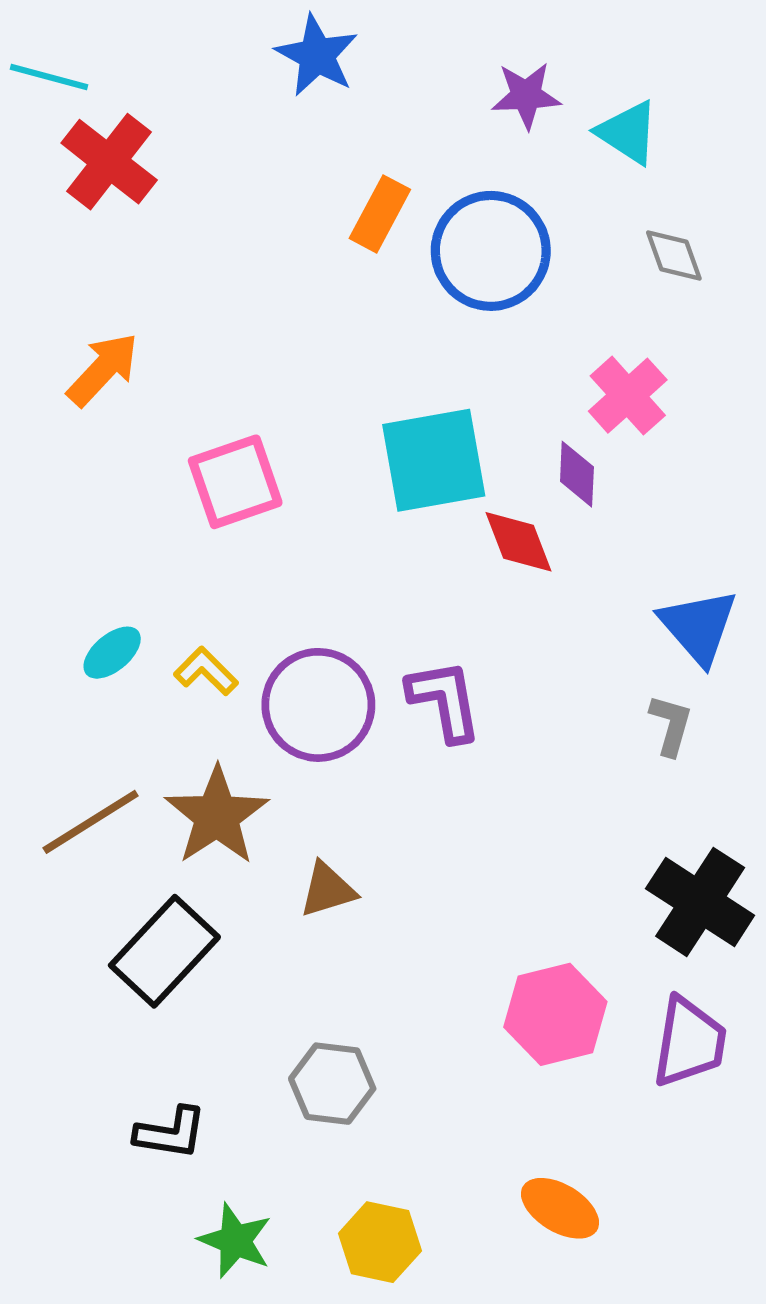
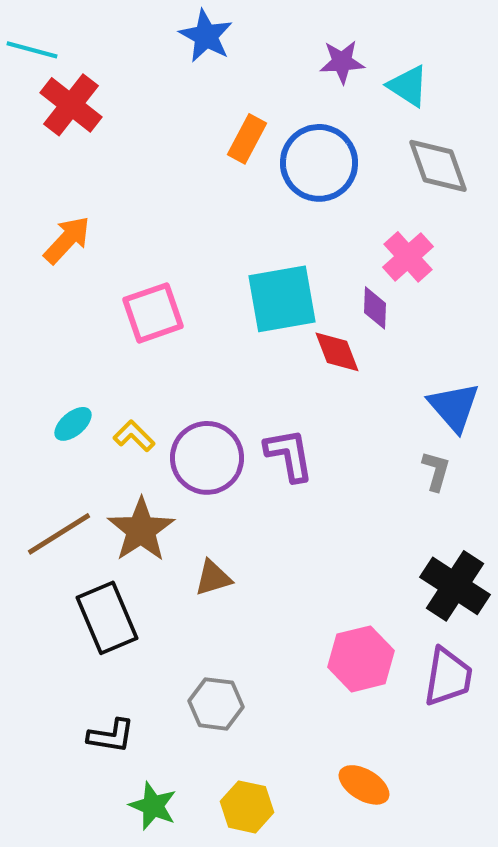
gray diamond: (674, 256) -> (438, 166), size x1.6
black rectangle: (164, 951) -> (107, 618), turned -66

